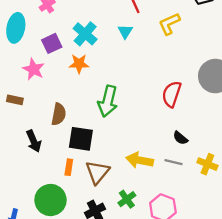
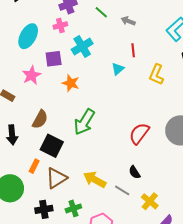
yellow L-shape: (169, 24) -> (156, 75), turned -60
cyan cross: (85, 34) -> (82, 47), moved

